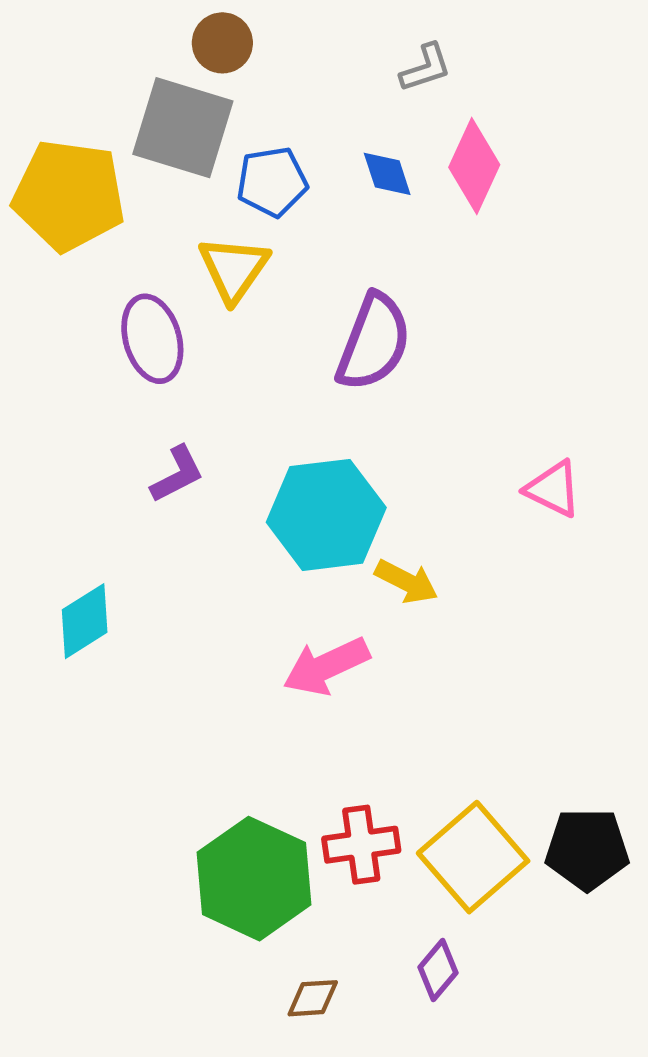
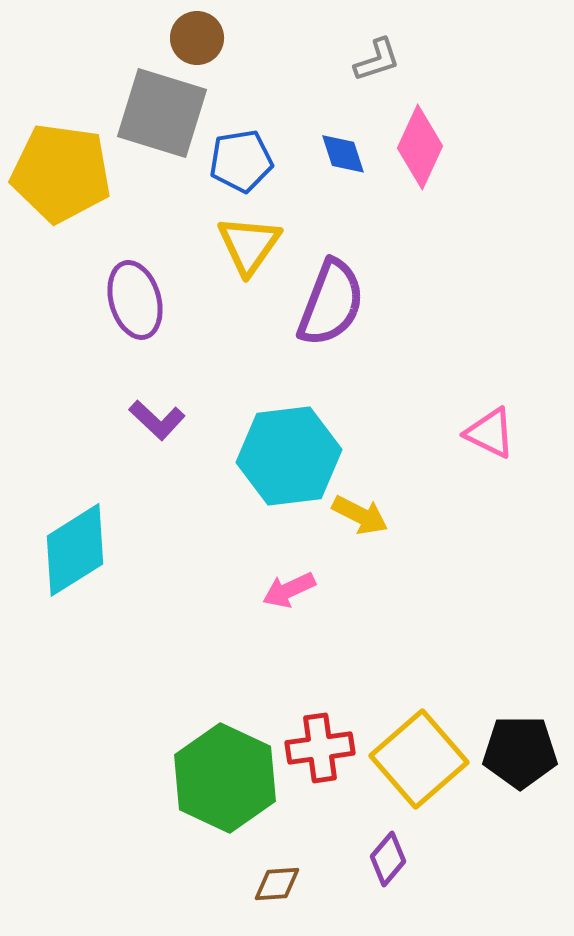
yellow triangle: (234, 269) -> (249, 245), moved
purple L-shape: (177, 474) -> (157, 420), turned 70
cyan diamond: (85, 621) -> (75, 550), size x1.4
pink arrow: (326, 666) -> (289, 590), size x0.7

